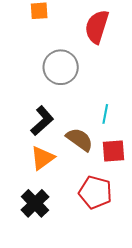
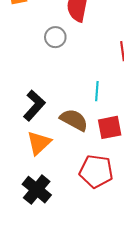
gray circle: (61, 67) -> (55, 37), moved, size x0.6

